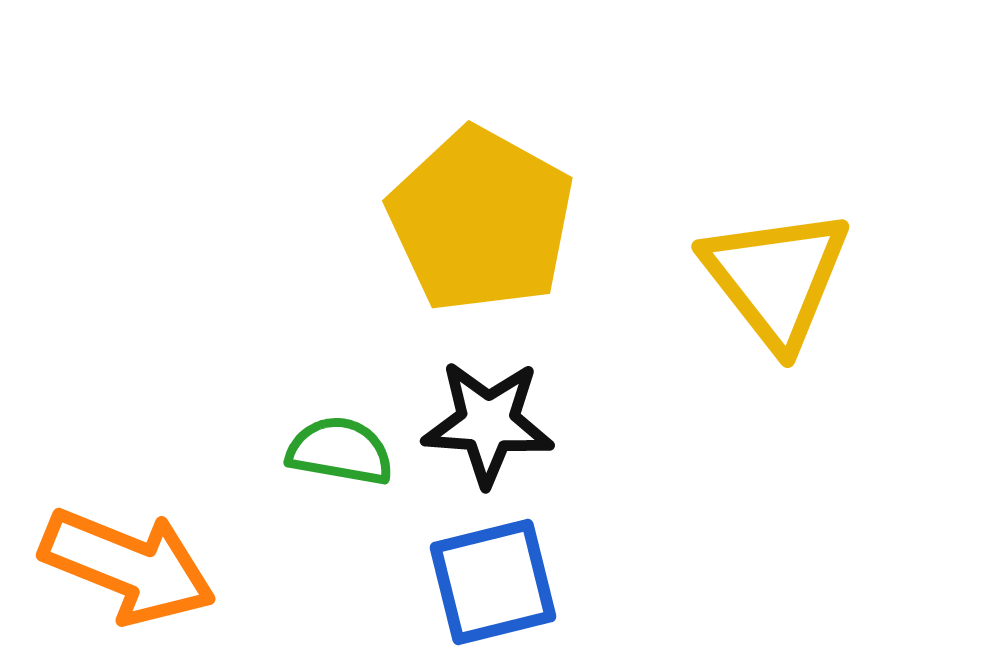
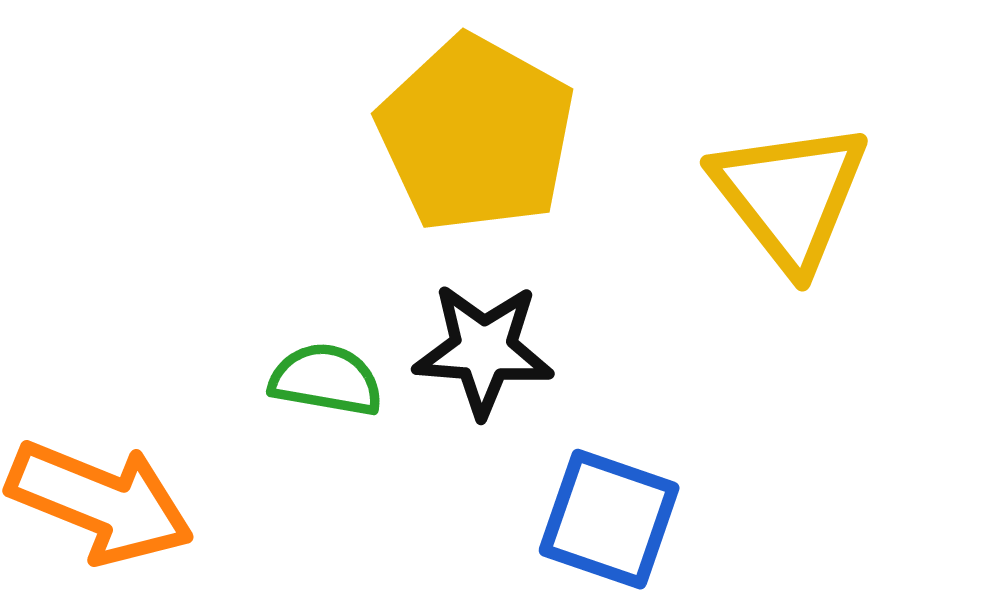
blue square: (493, 582) -> (609, 519), moved, turned 33

